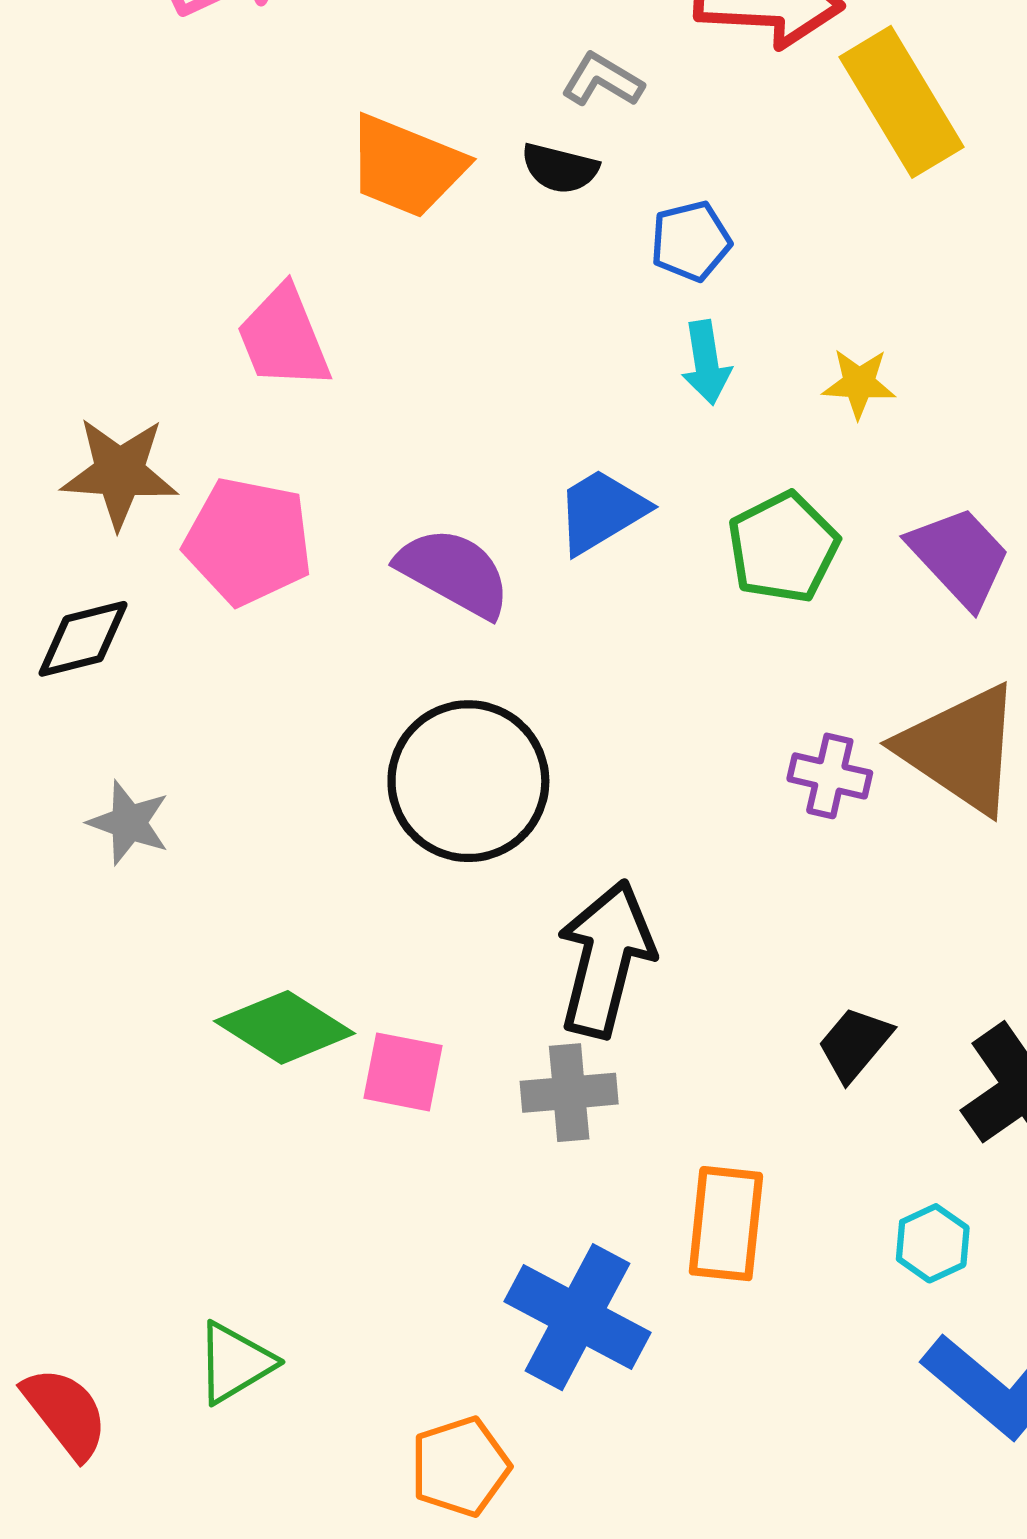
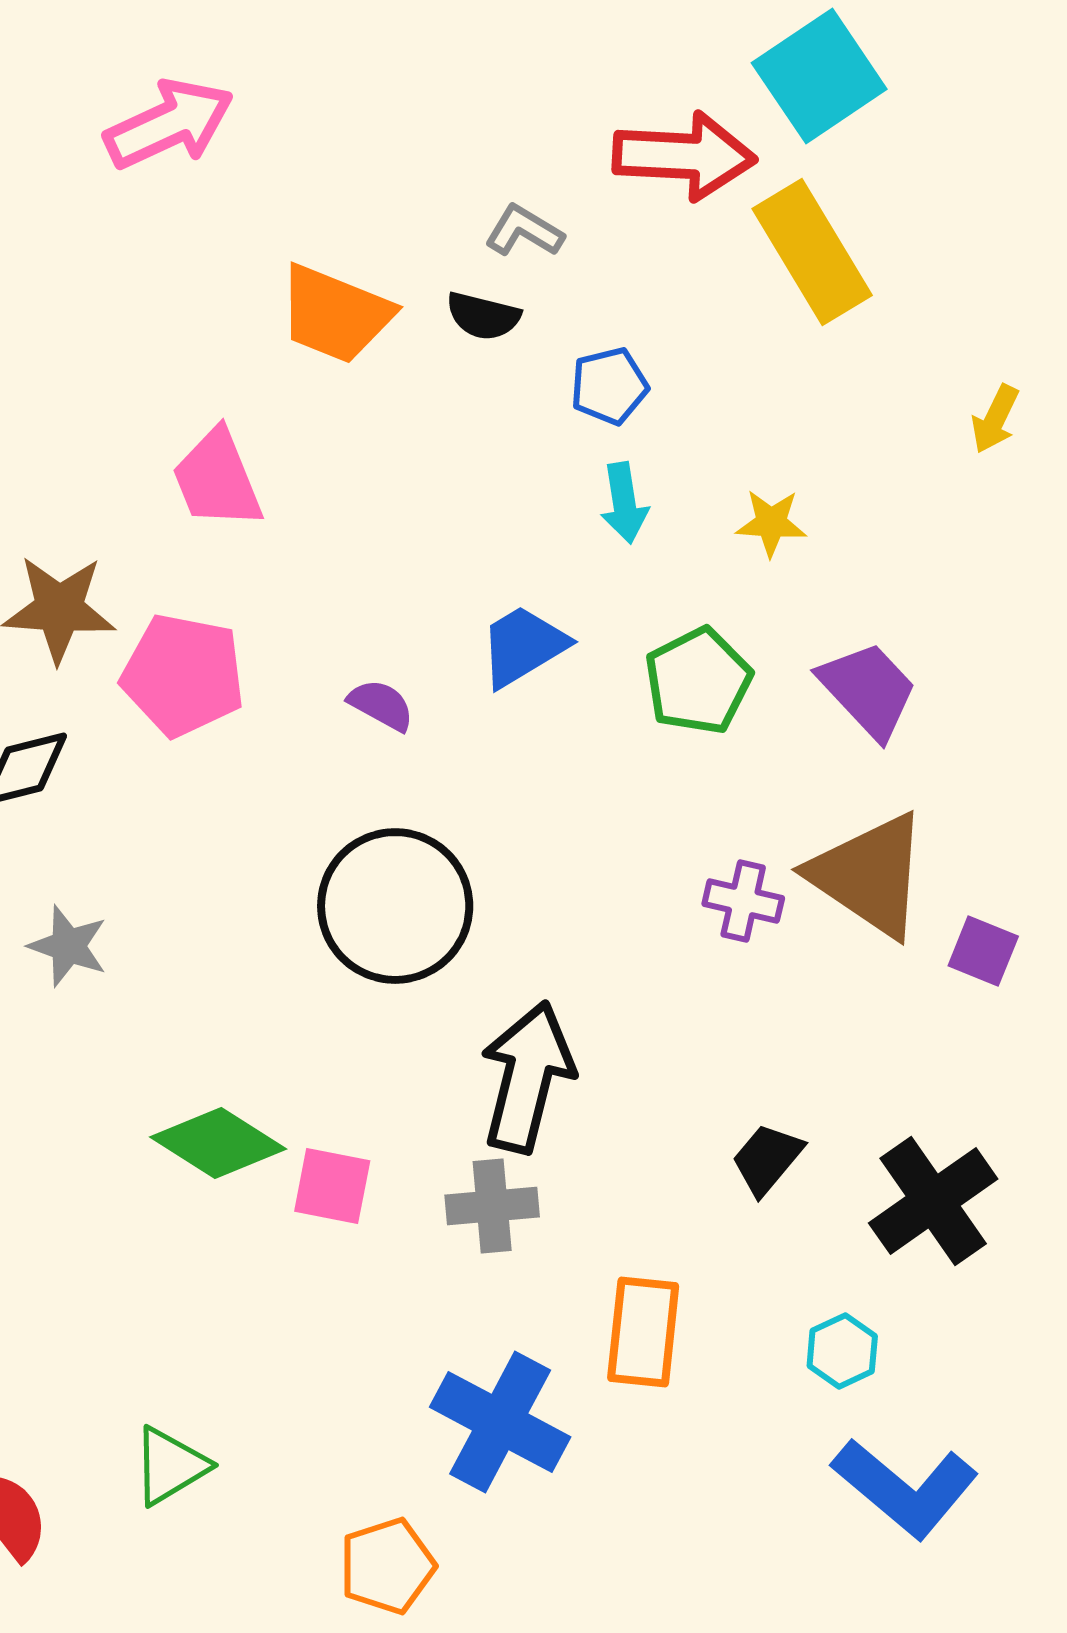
purple semicircle: (454, 572) -> (381, 705), size x0.6

